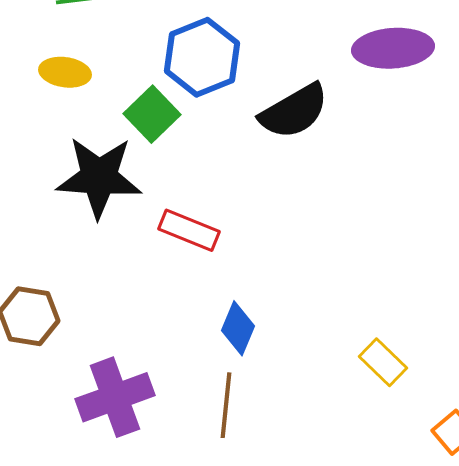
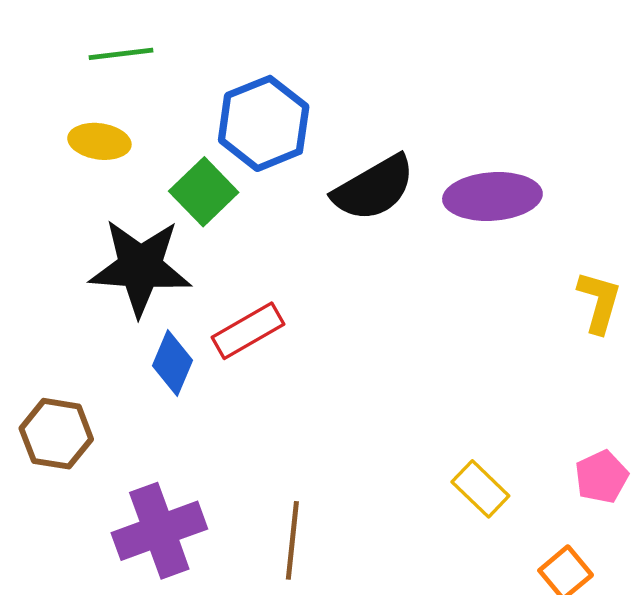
purple ellipse: (393, 48) -> (492, 197), moved
red rectangle: (189, 230) -> (248, 331), turned -52
blue diamond: (238, 328) -> (173, 363), moved

